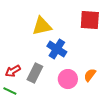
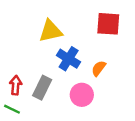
red arrow: (13, 71) -> (16, 85), turned 126
orange semicircle: (90, 75) -> (99, 68), moved

